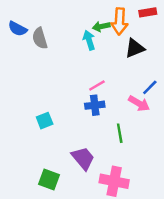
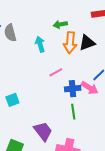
orange arrow: (120, 21) -> (70, 43), moved
cyan arrow: (89, 40) -> (40, 44), moved
blue cross: (95, 105) -> (73, 89), moved

